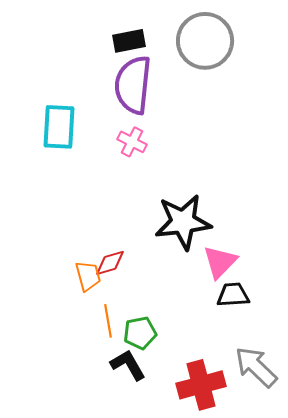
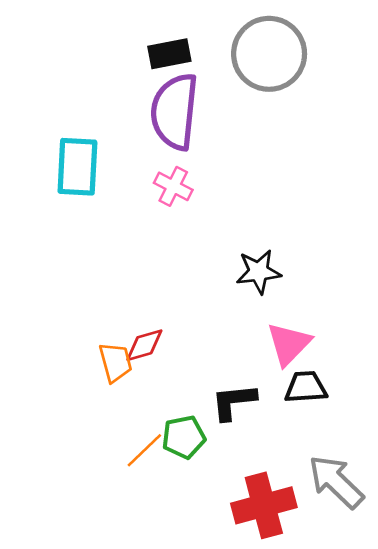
black star: (183, 222) -> (259, 272), moved, size x0.6
orange line: (108, 321) -> (144, 450), moved, turned 56
black L-shape: (128, 365) -> (234, 402), moved, turned -66

